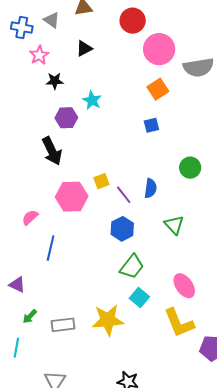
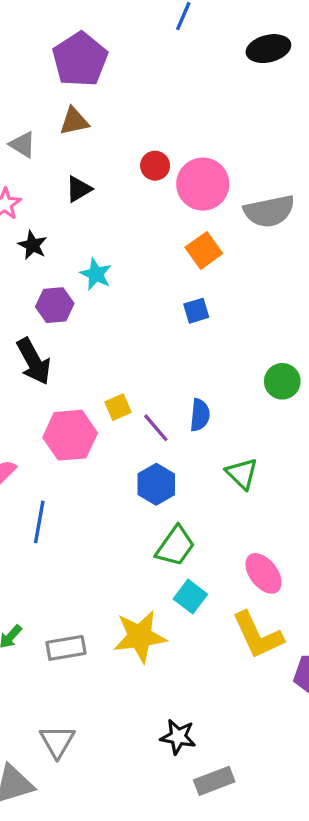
red circle: (133, 21) -> (155, 166), moved, size x0.7
black star: (55, 81) -> (33, 245), turned 30
green circle: (190, 168) -> (282, 381), moved

